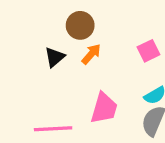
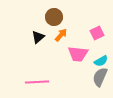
pink trapezoid: (104, 108) -> (78, 54), moved, turned 80

